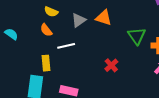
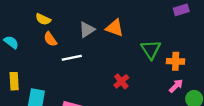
yellow semicircle: (51, 12) -> (43, 19), moved
yellow rectangle: (46, 63) -> (14, 81), moved

